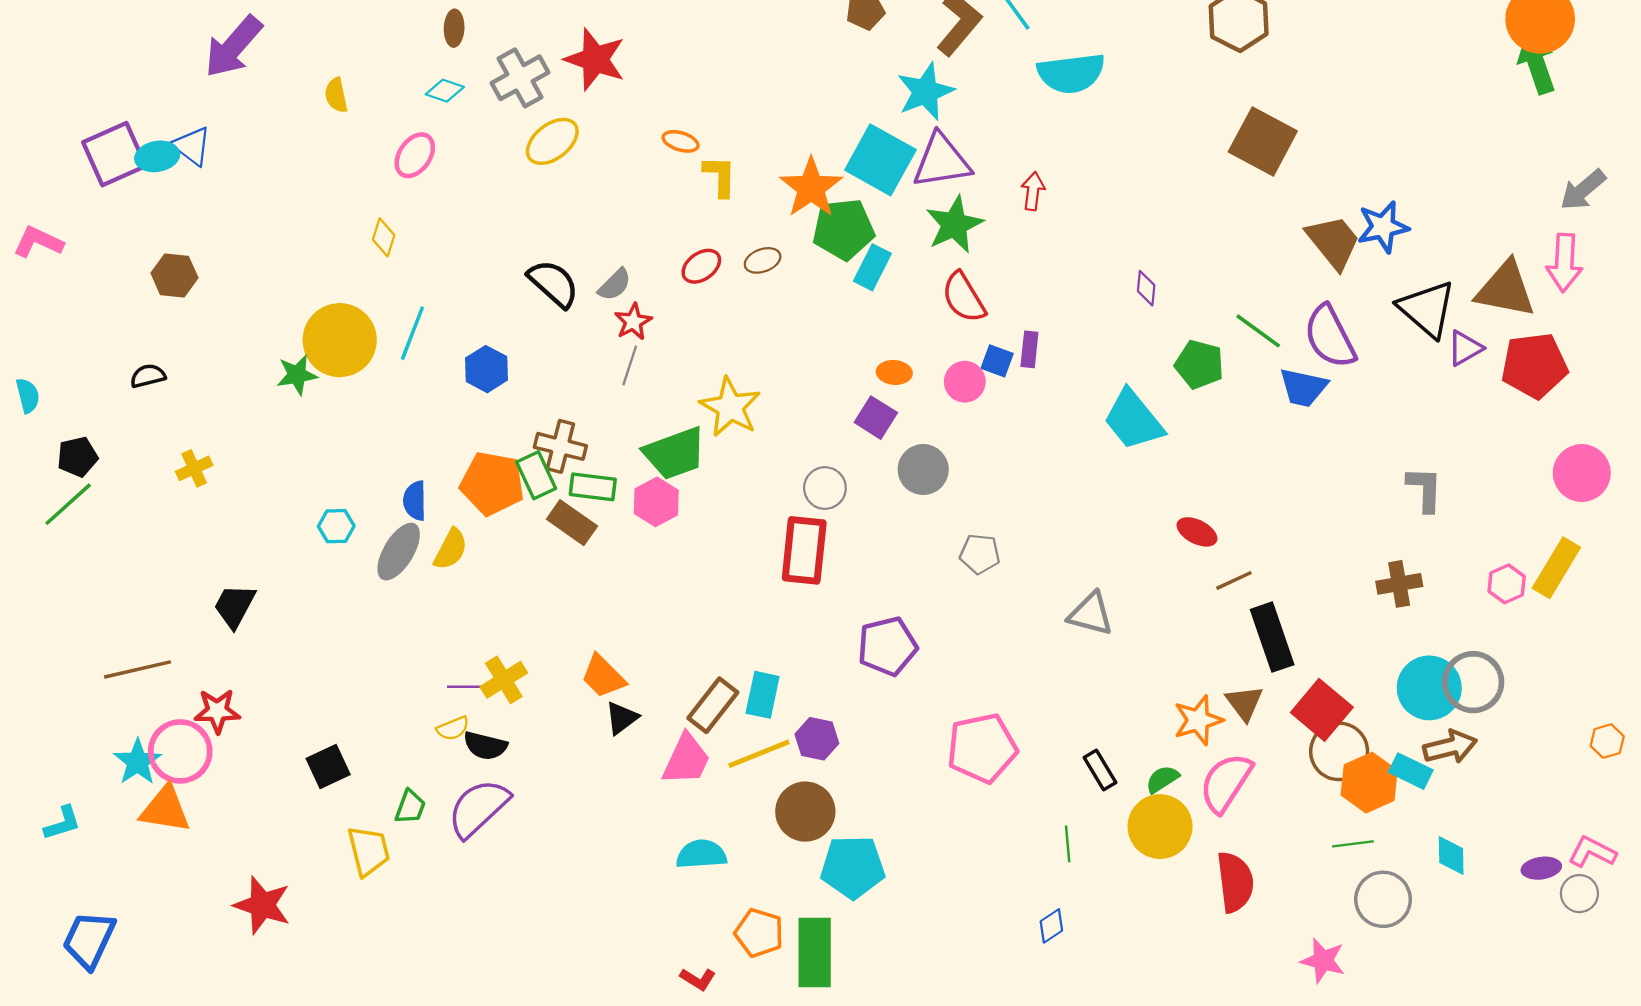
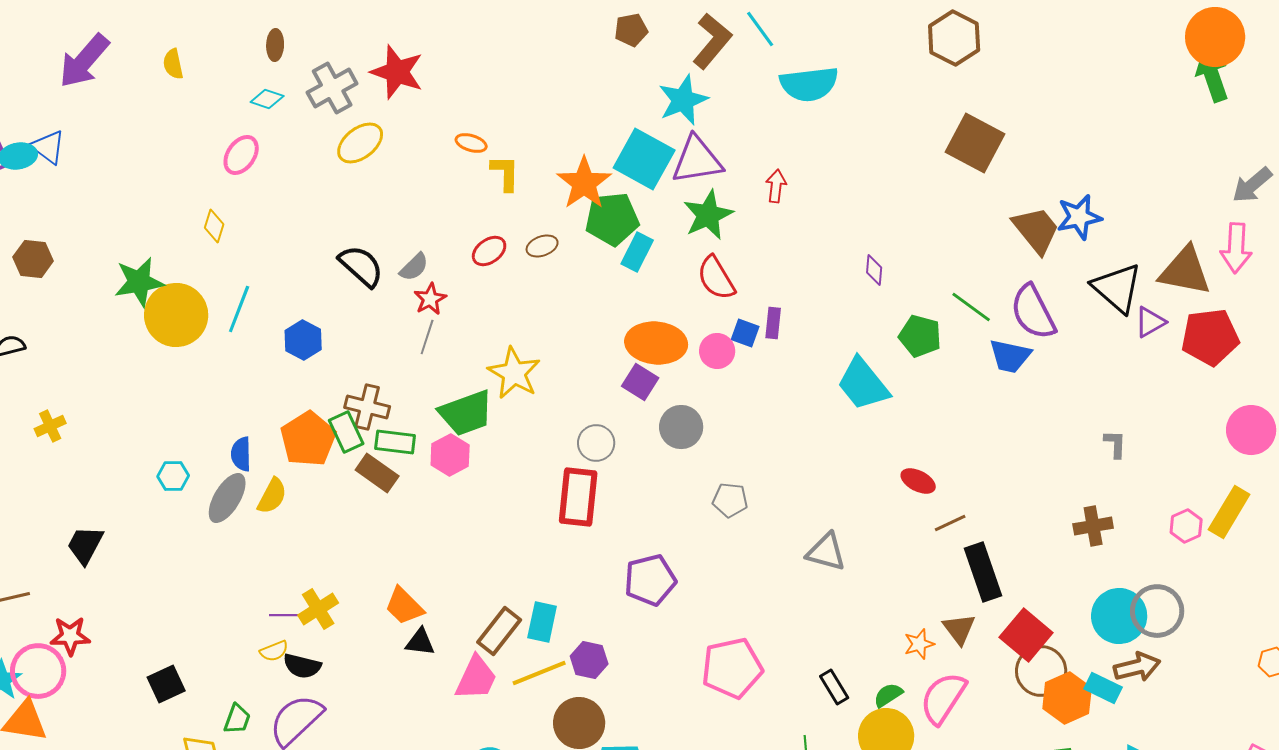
yellow semicircle: (336, 95) -> (173, 64), moved
orange ellipse: (894, 372) -> (656, 343), size x2.0
green star: (297, 375) -> (139, 282), moved, size x1.4
orange pentagon: (492, 483) -> (308, 439), turned 30
gray L-shape: (1425, 489) -> (1115, 444), size x0.7
black triangle: (622, 718) -> (420, 642), turned 44
orange star: (1198, 720) -> (919, 644), size x0.7

